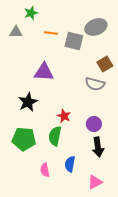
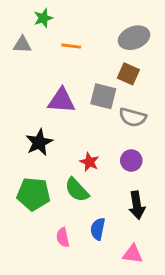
gray square: (74, 41) -> (103, 96), moved
brown square: (105, 64) -> (128, 74), moved, turned -35
purple circle: (94, 124) -> (131, 161), moved
green semicircle: (55, 136) -> (77, 190), turned -54
pink triangle: (95, 182) -> (133, 254), turned 35

